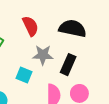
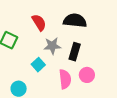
cyan square: (24, 75) -> (38, 65), turned 32

